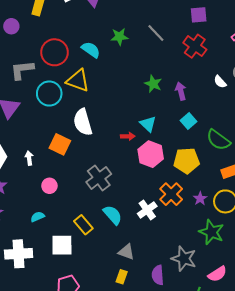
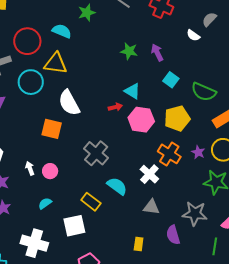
white arrow: (29, 158) -> (30, 168), moved
gray triangle: (126, 252) -> (151, 207), moved
white cross: (19, 254) -> (34, 243), turned 32

